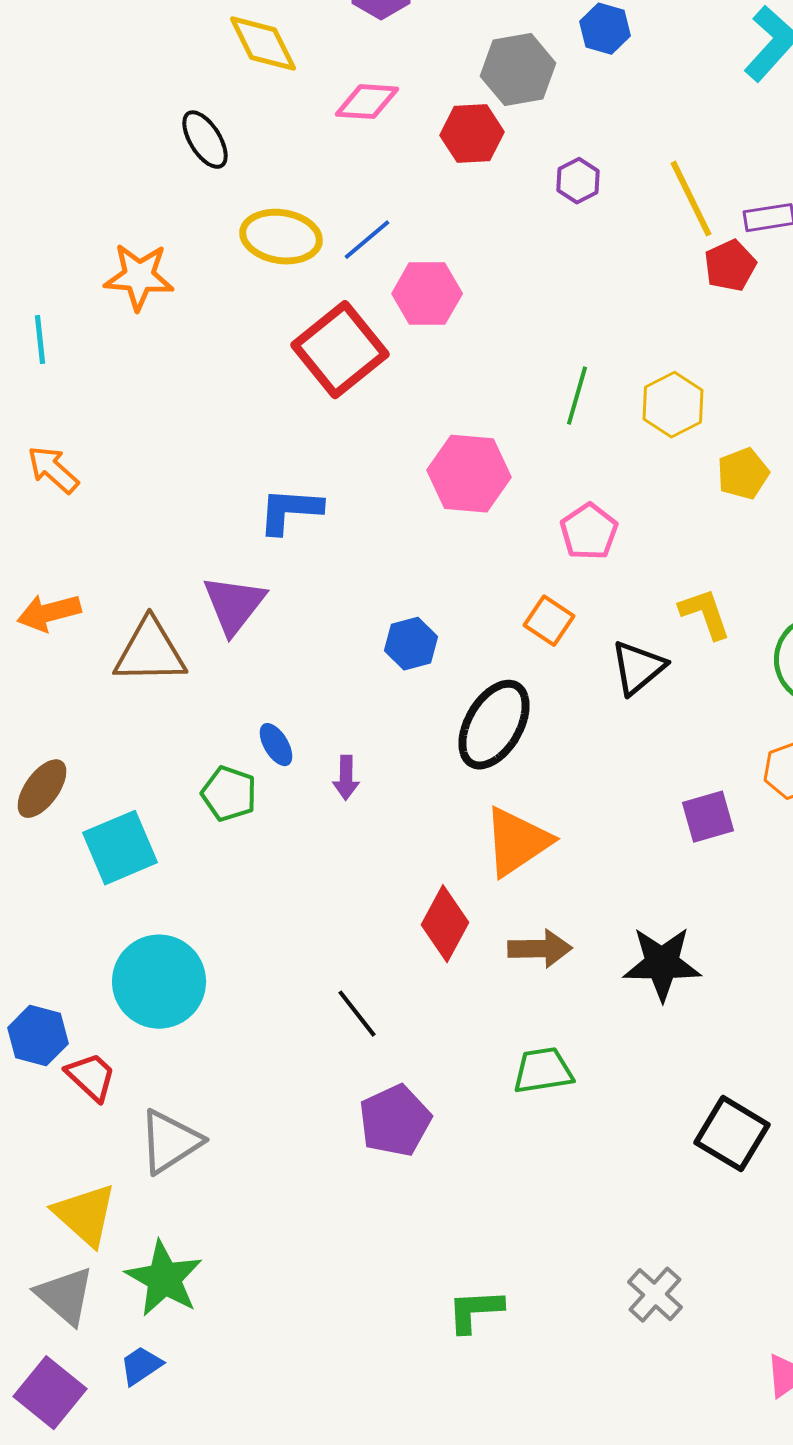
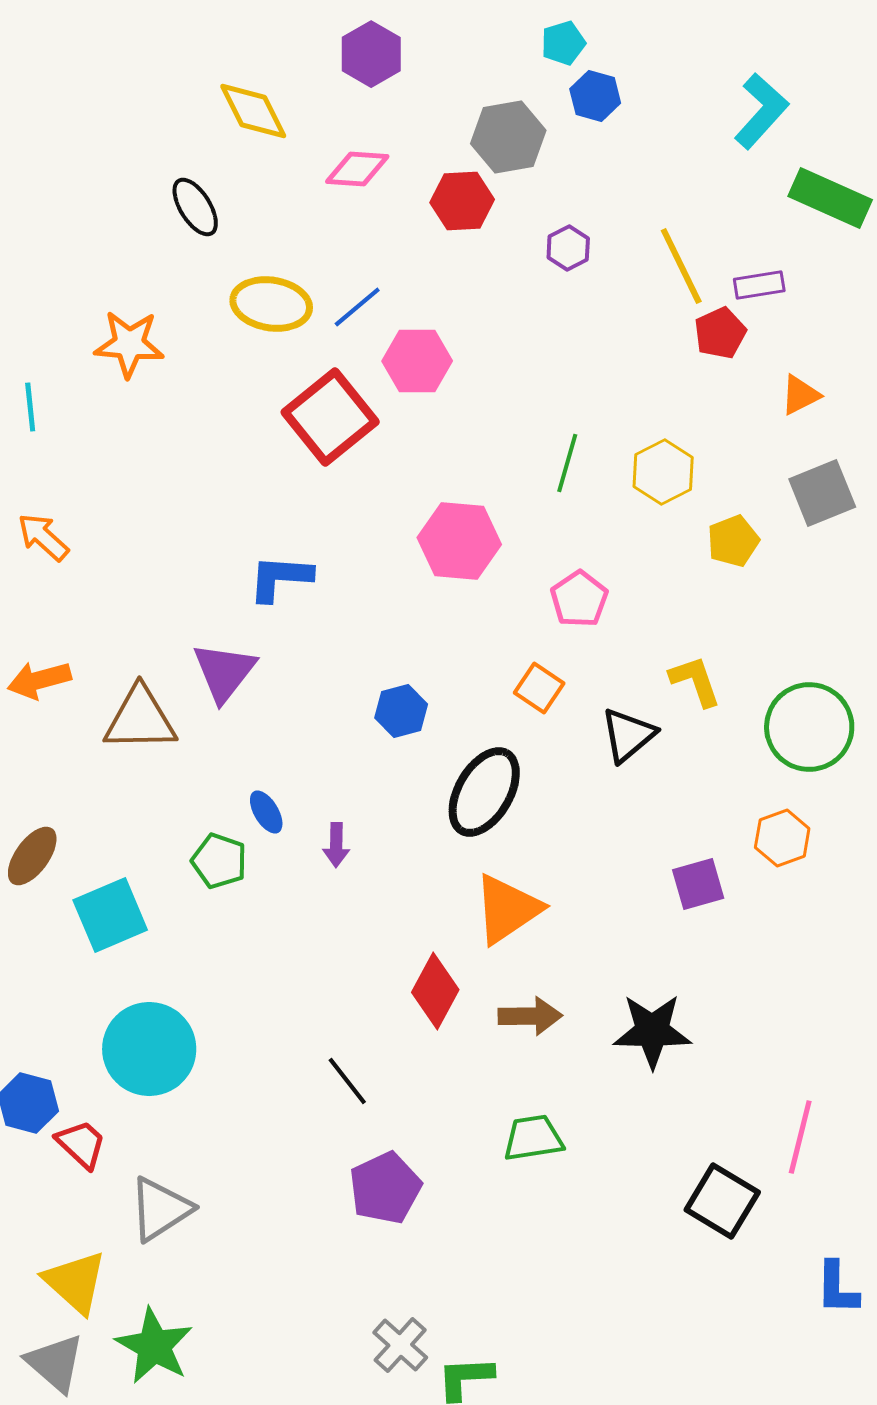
gray cross: (655, 1295) -> (400, 1345), moved

